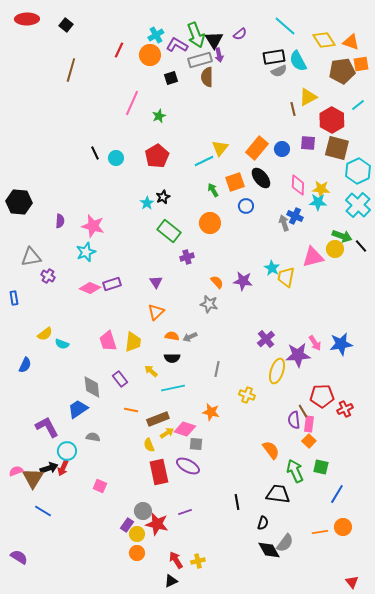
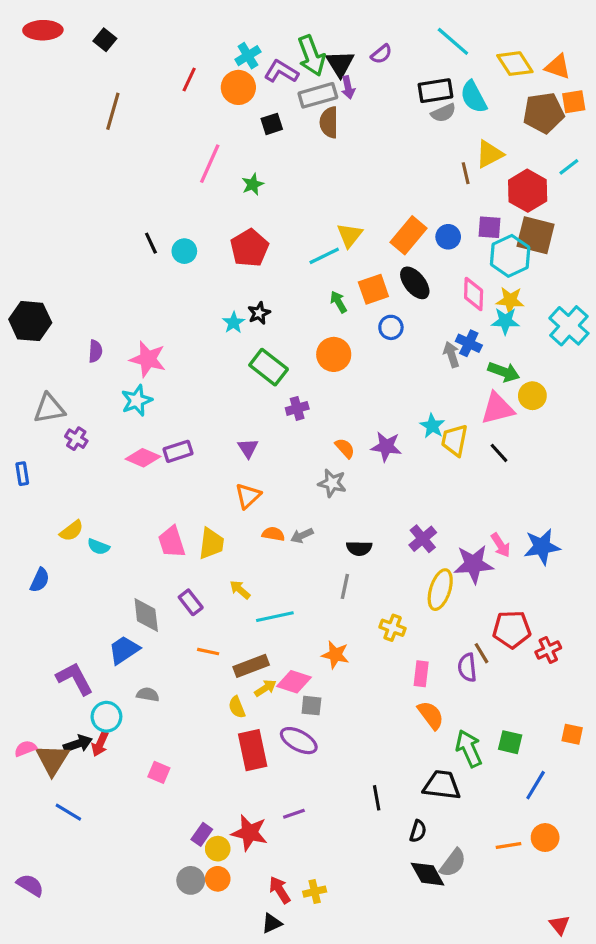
cyan hexagon: (358, 171) -> (510, 256), moved
green arrow: (342, 236) -> (504, 372), moved
black line: (361, 246) -> (499, 453), moved
black semicircle: (172, 358) -> (359, 548), moved
pink rectangle: (309, 424) -> (421, 674), moved
orange square: (309, 441) -> (572, 734), moved, turned -32
gray circle: (143, 511) -> (191, 880), moved

